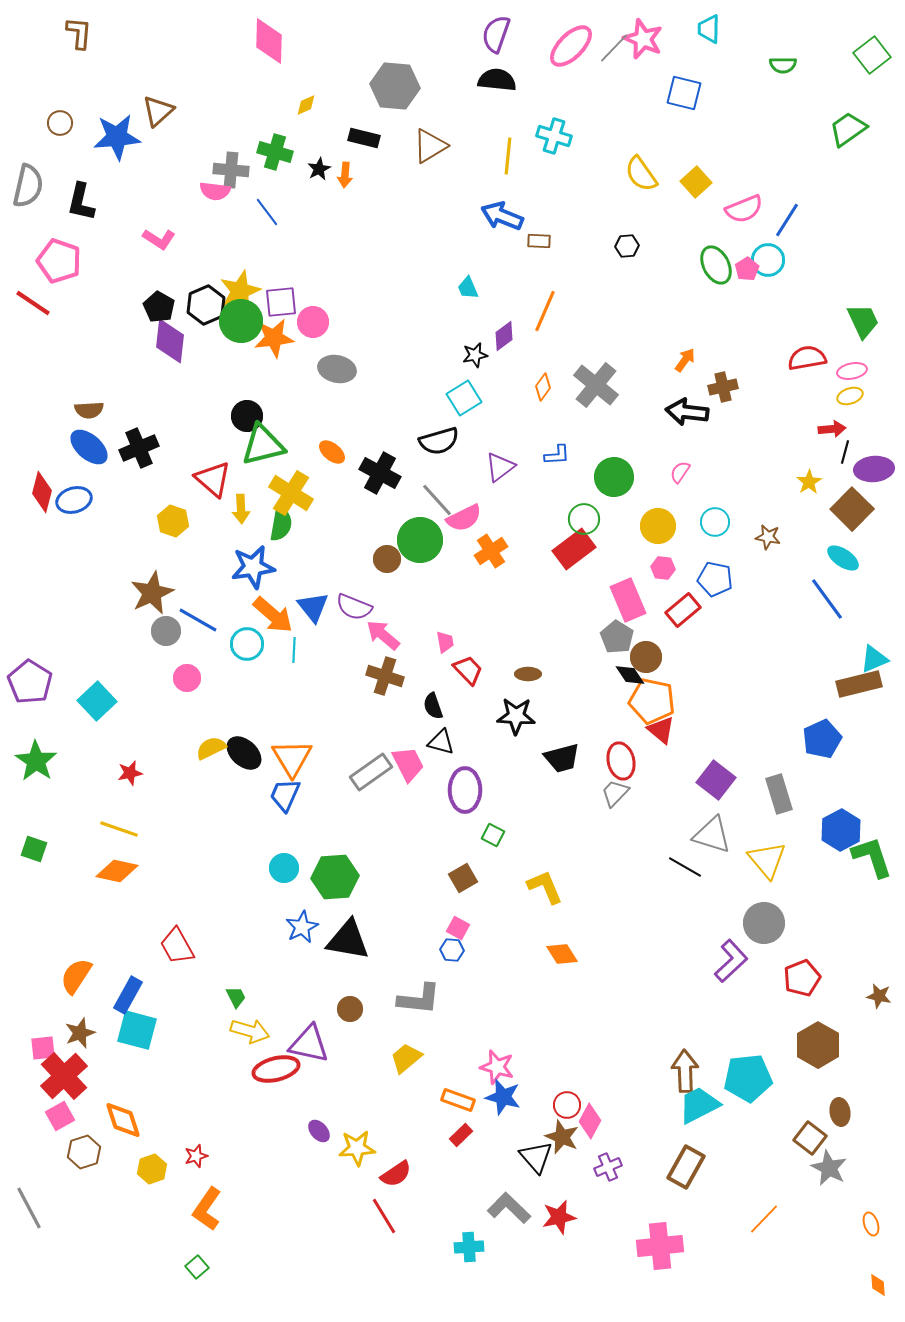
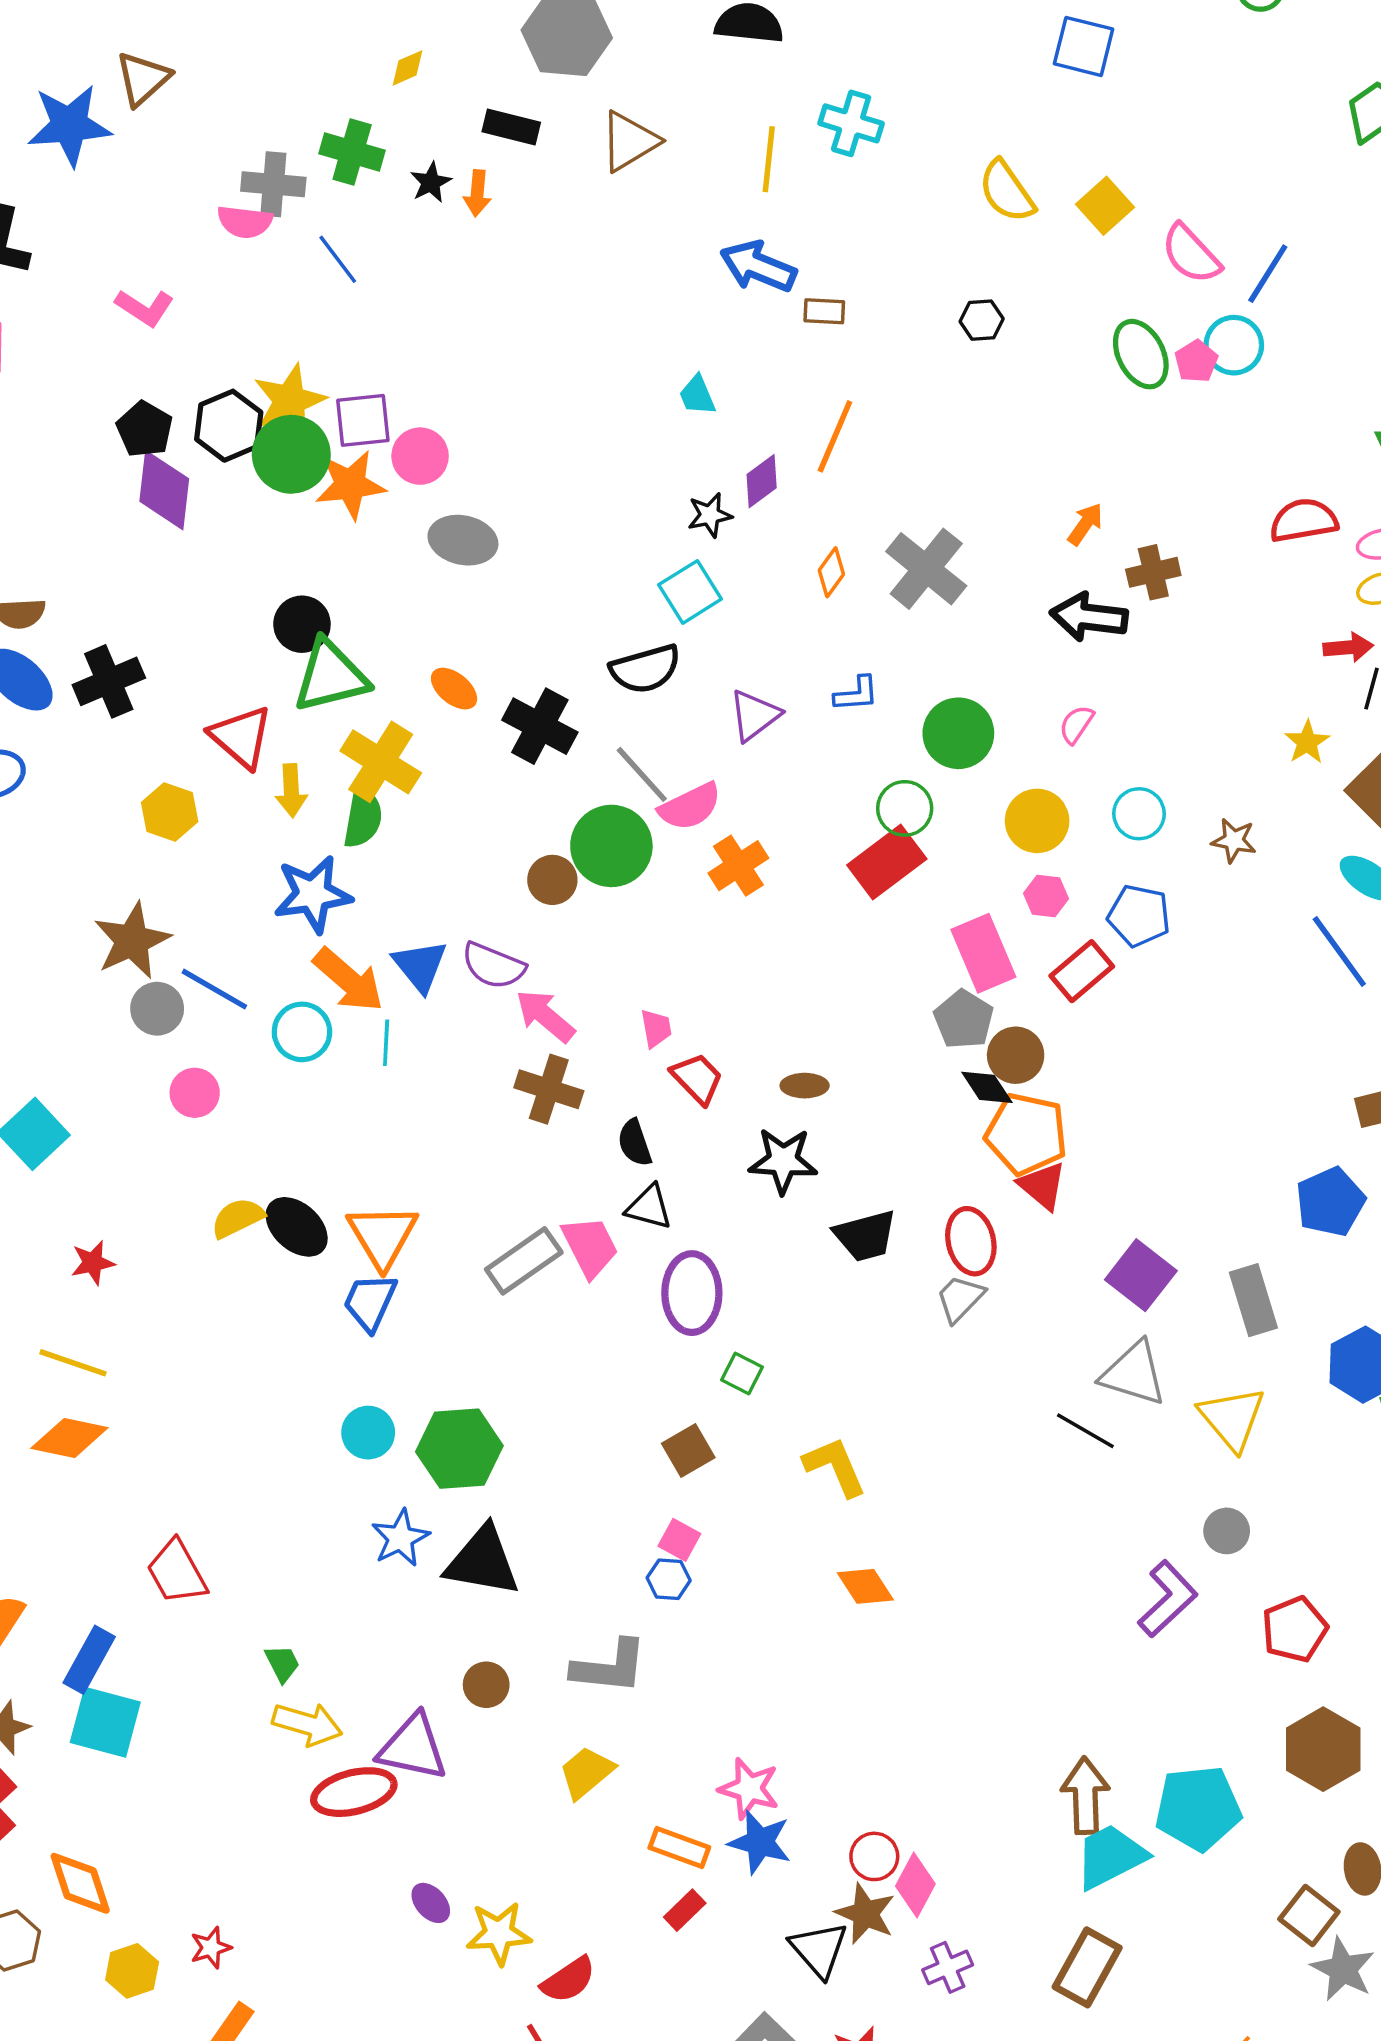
pink semicircle: (744, 209) -> (1191, 254), turned 69
gray circle: (764, 923) -> (1227, 1531), size x0.6

